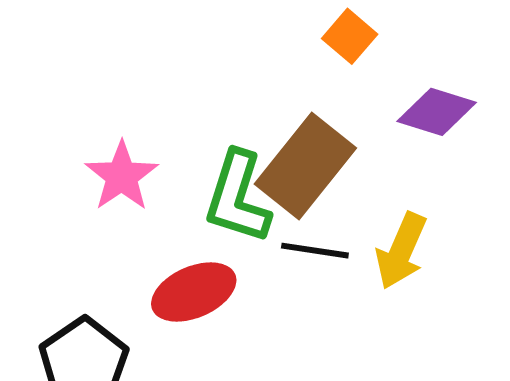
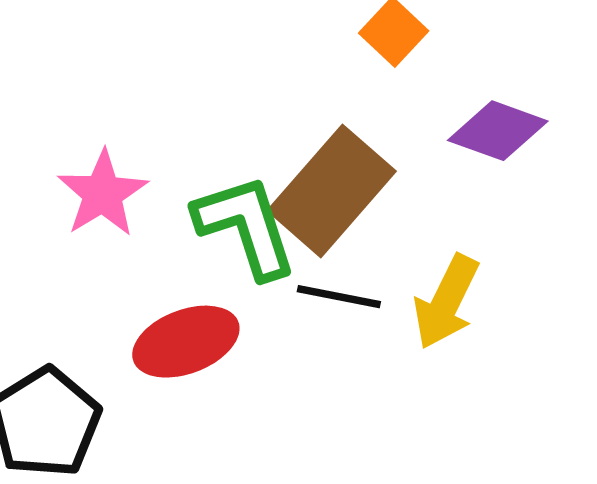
green L-shape: (238, 197) -> (246, 226), turned 142

